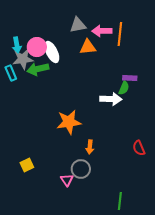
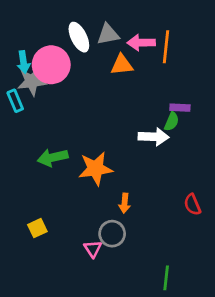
pink circle: (37, 47) -> (51, 65), size x1.4
white ellipse: (52, 52) -> (79, 37), moved
green arrow: (38, 69) -> (53, 157), moved

